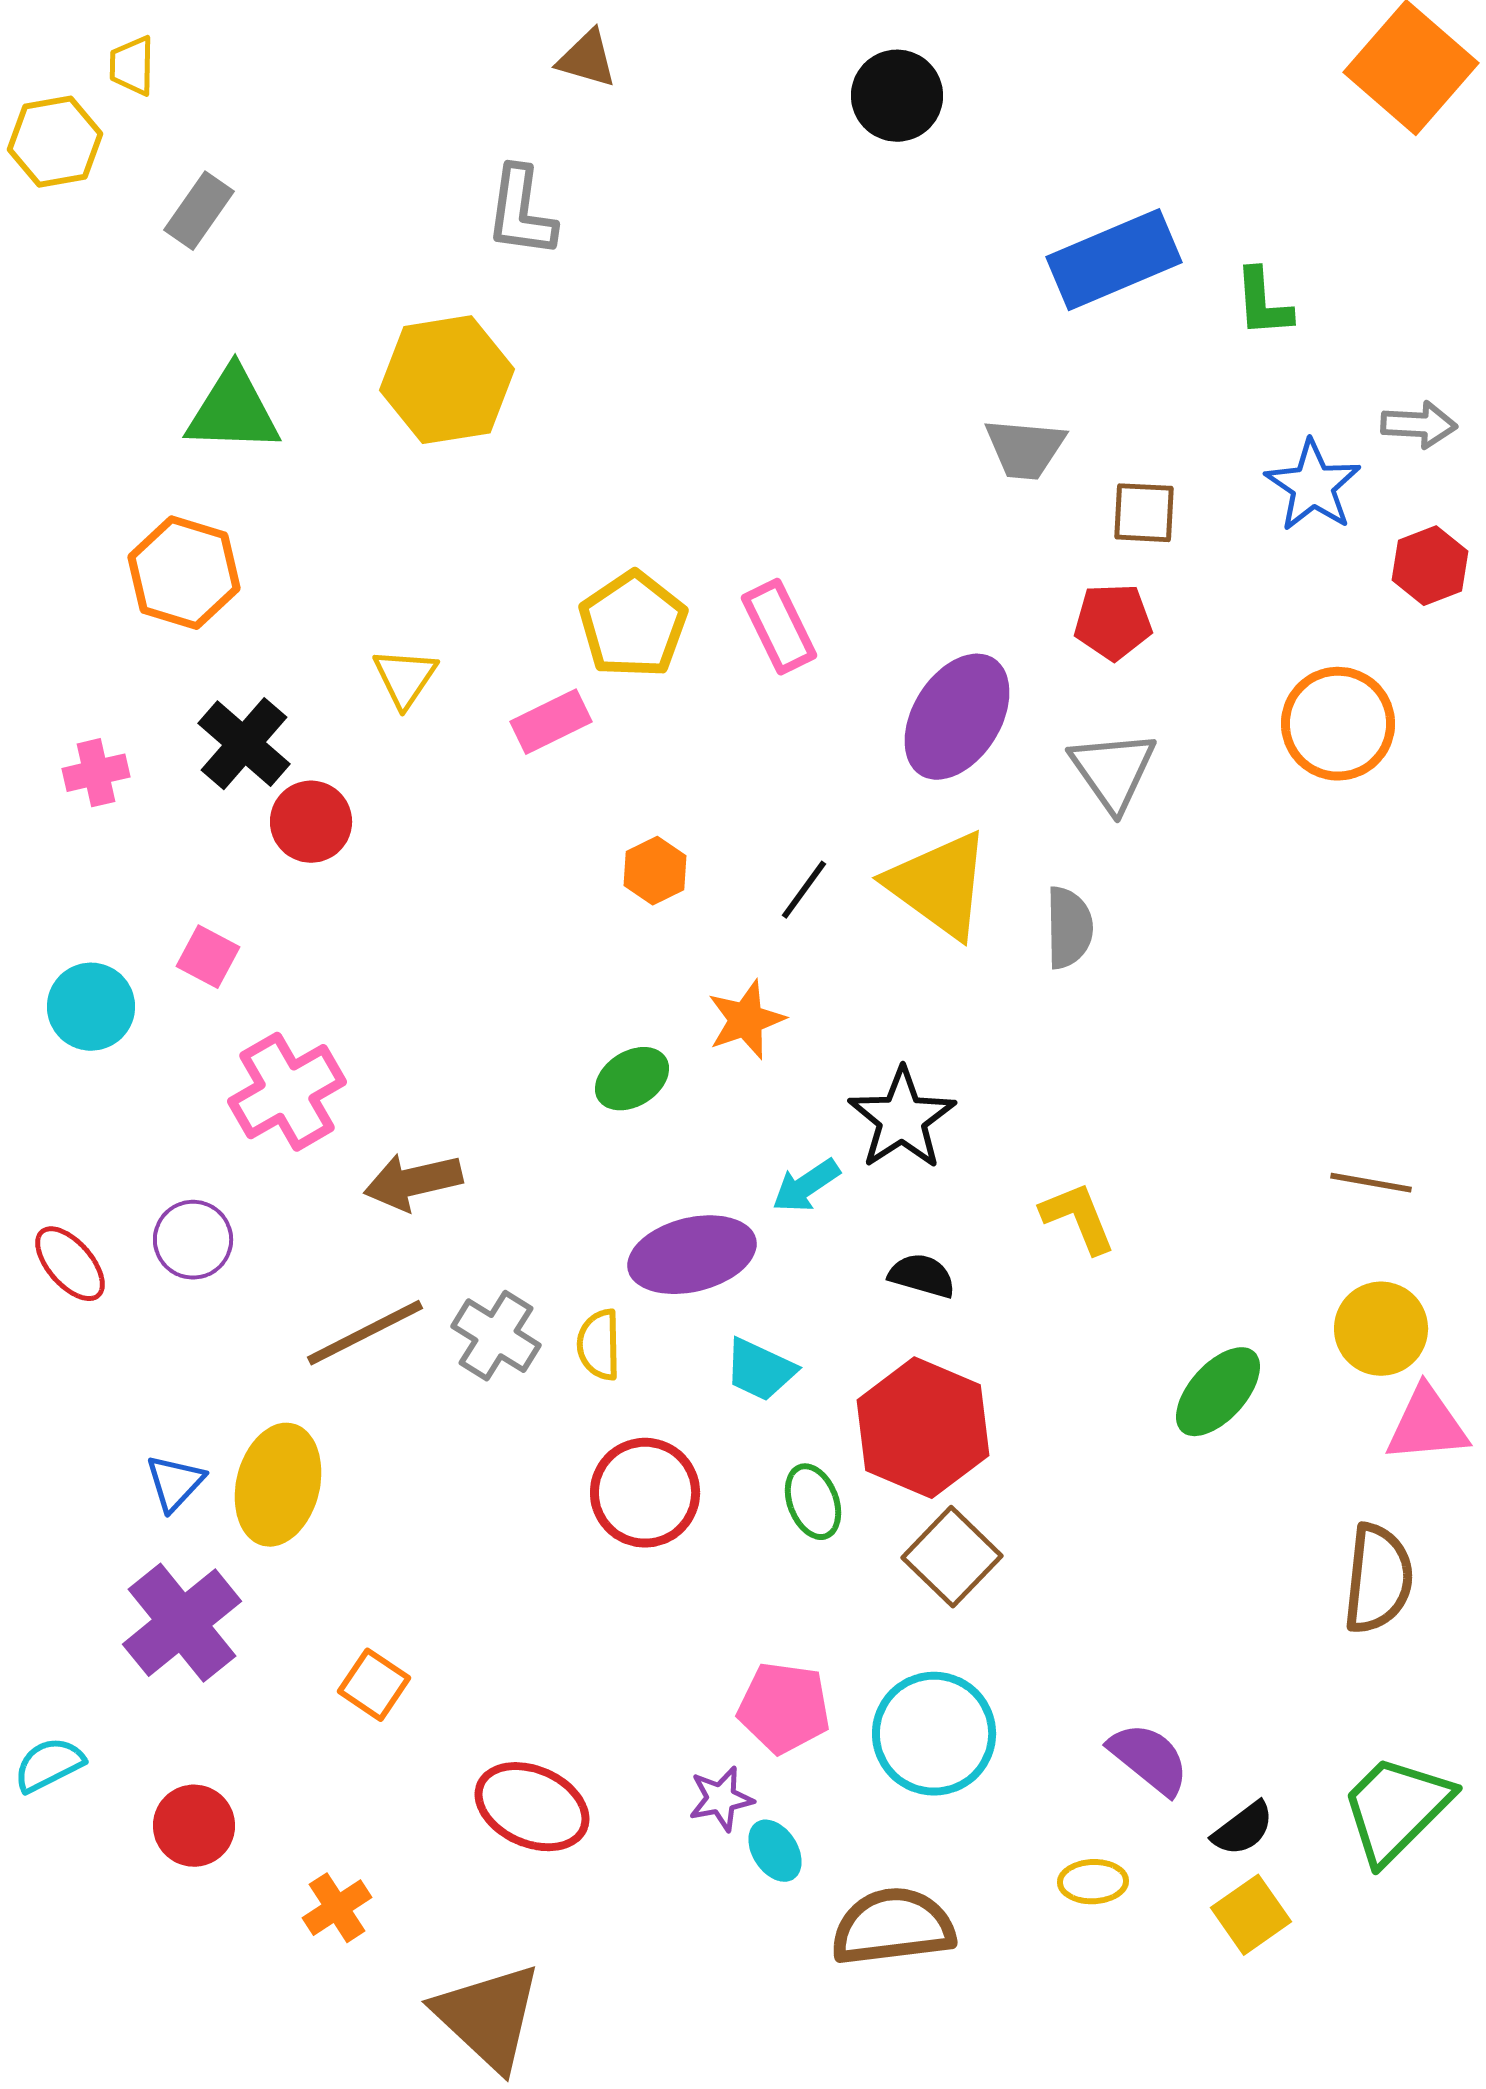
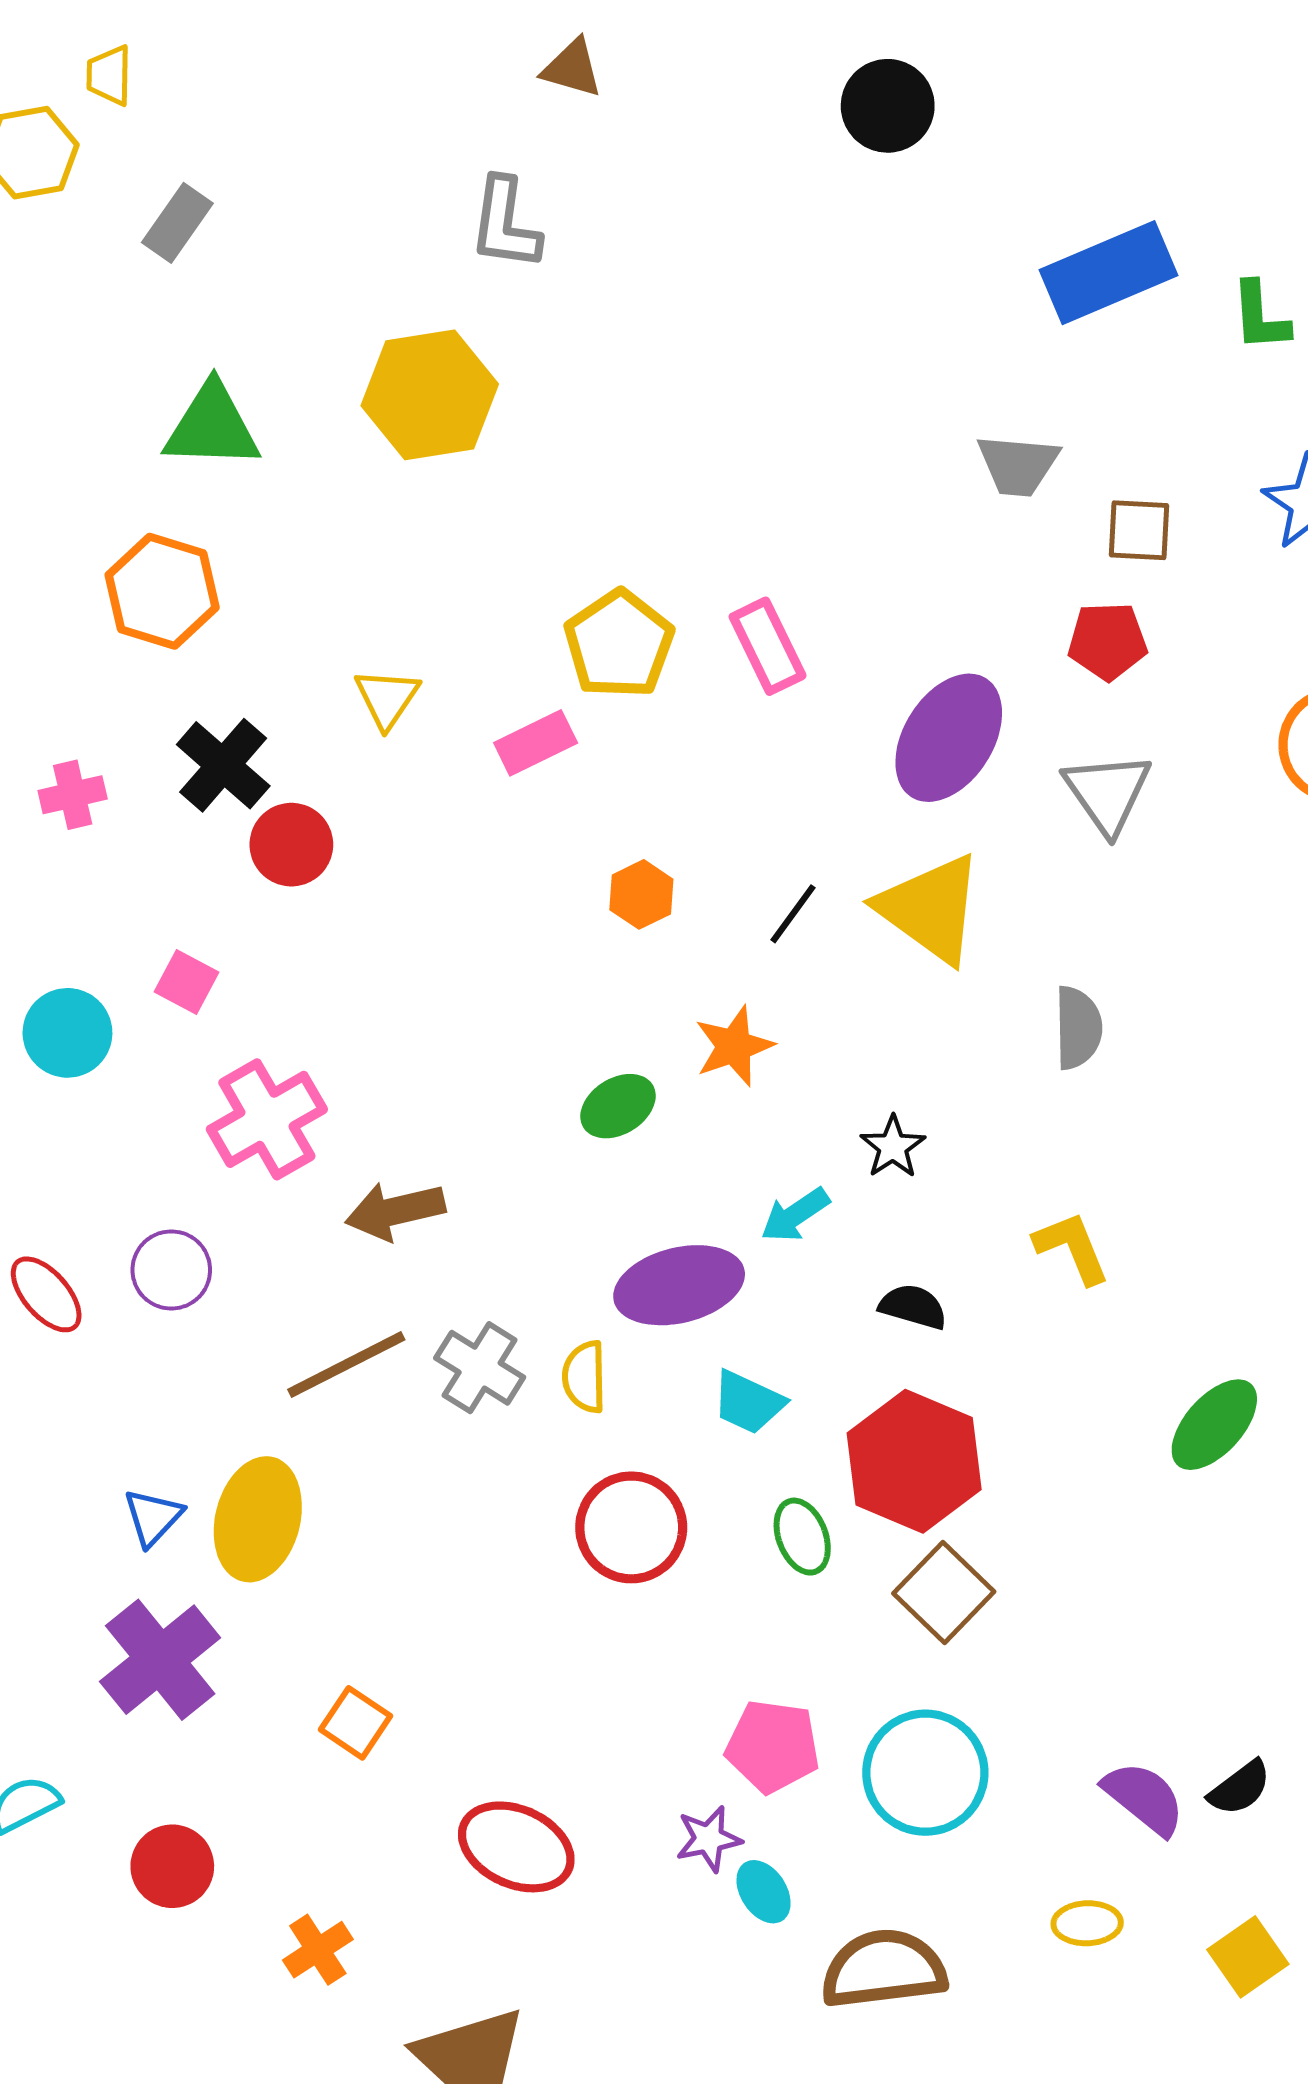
gray semicircle: (1069, 928) -> (1078, 1028), moved
black star: (902, 1119) -> (893, 1147), size x0.6
black semicircle: (1243, 1829) -> (1240, 1788), moved

